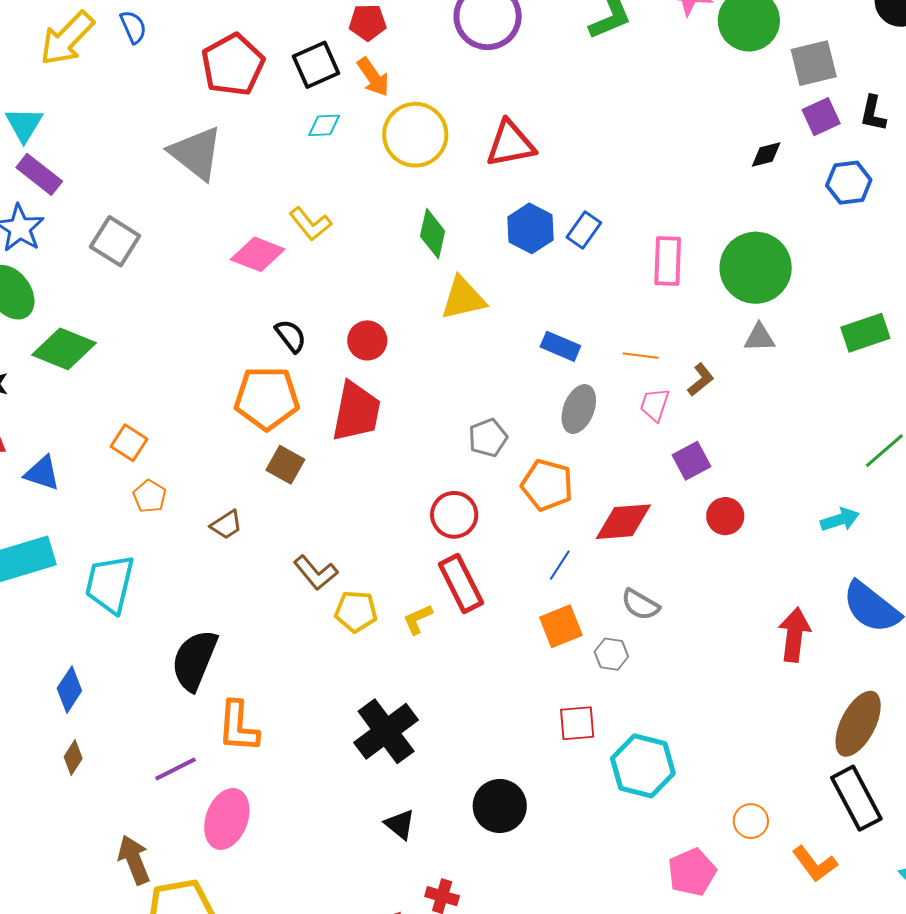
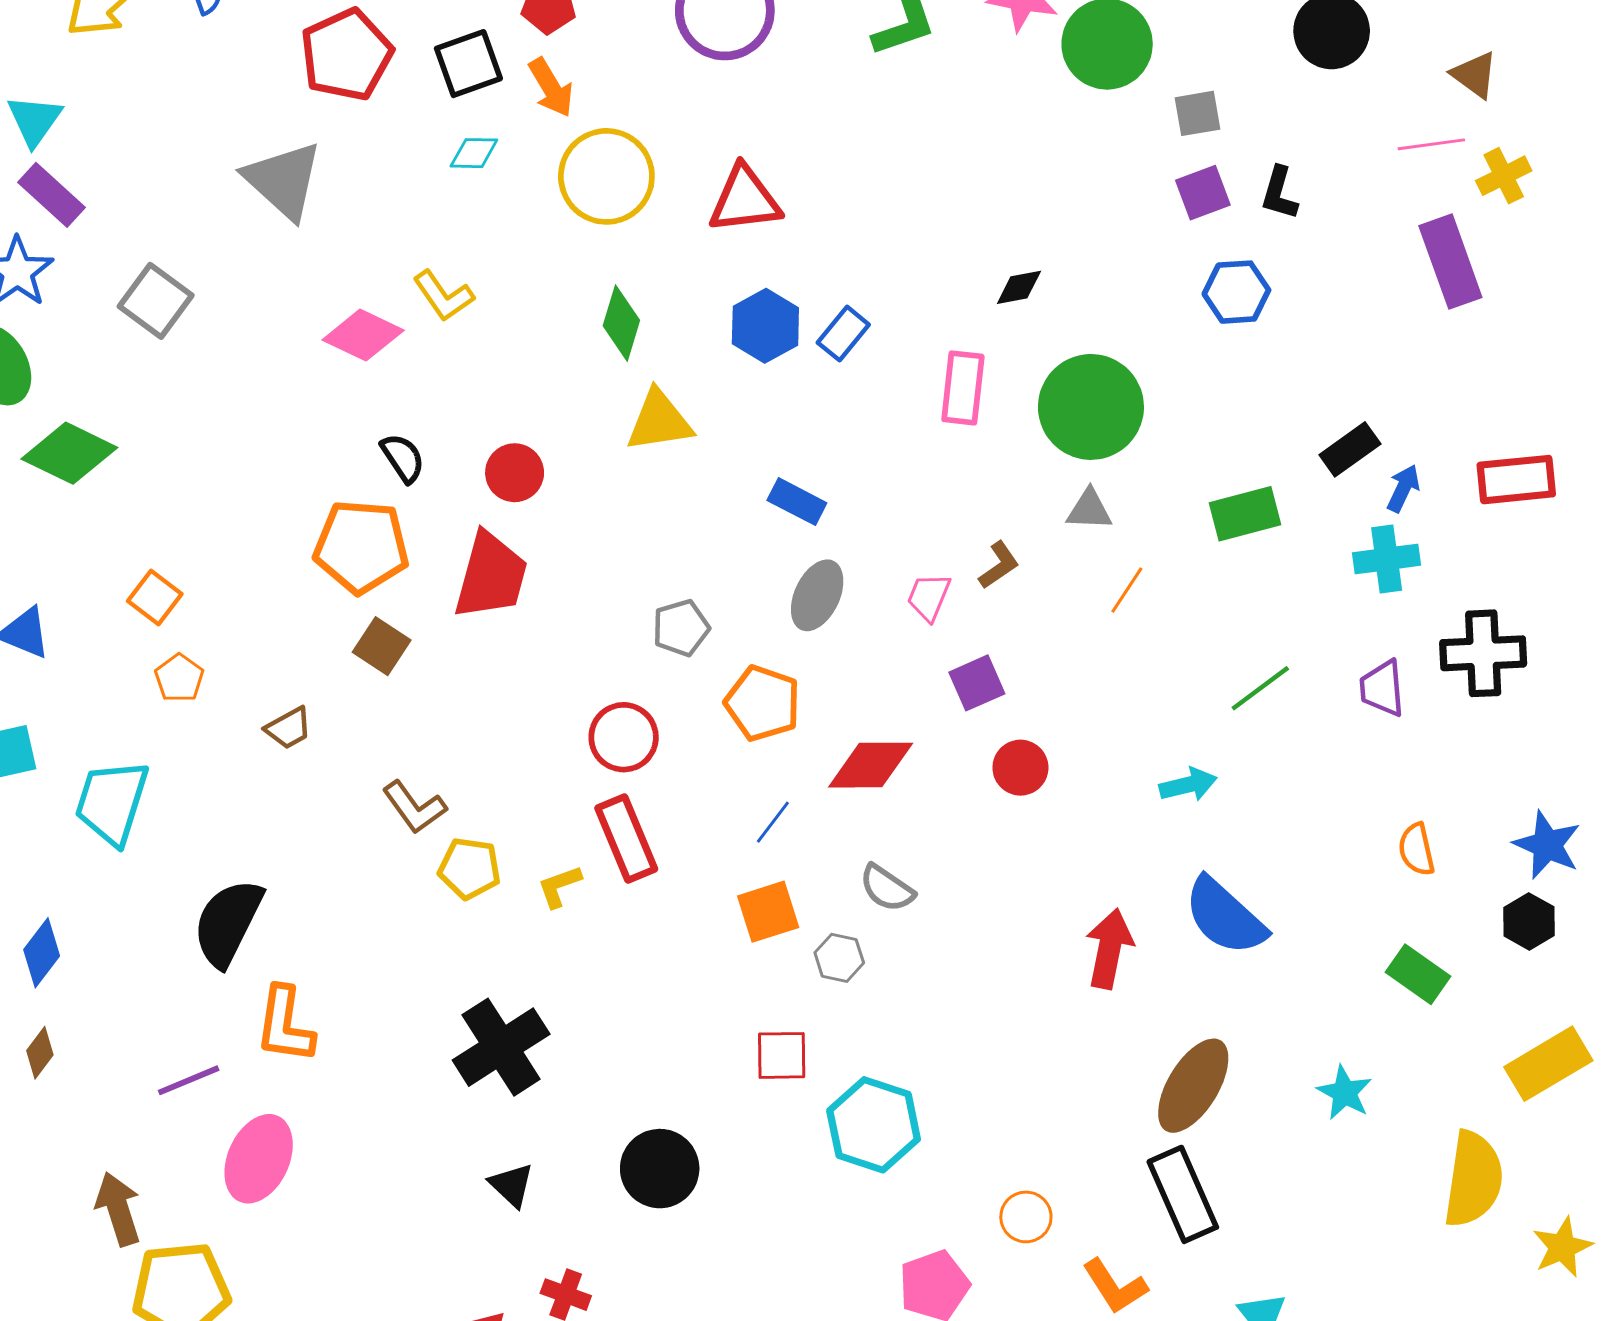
gray square: (814, 63) -> (1197, 113), size x0.7
black diamond: (766, 154) -> (1019, 287), moved
orange line: (641, 356) -> (1127, 590), moved, turned -68

